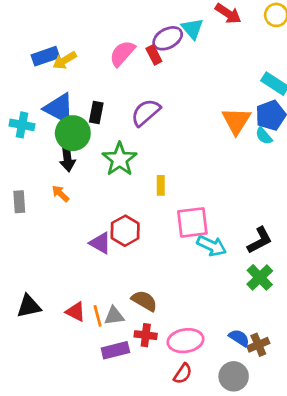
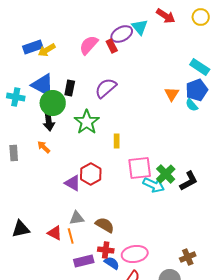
orange triangle: (236, 121) -> (172, 94), size x0.7
green cross: (260, 277) -> (166, 174), moved
gray triangle: (114, 316) -> (77, 218), moved
blue semicircle: (239, 338) -> (112, 263), moved

